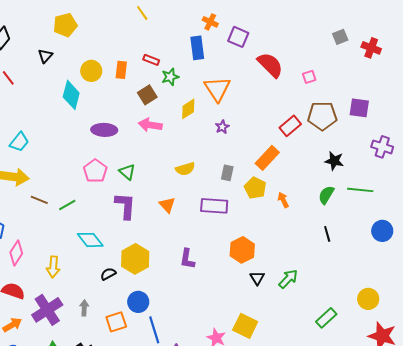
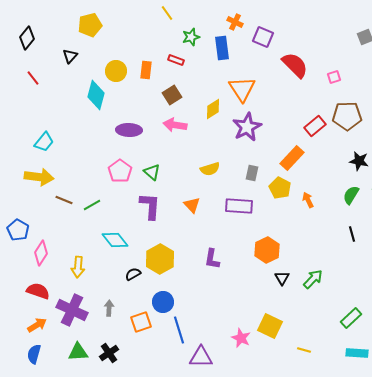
green star: (170, 77) -> (191, 37), moved
purple star: (222, 127) -> (247, 127), size x2.0
purple cross: (47, 310) -> (72, 310), turned -32

